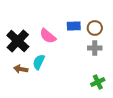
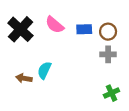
pink semicircle: (48, 36) -> (55, 25), moved
black cross: (18, 41) -> (20, 29), moved

